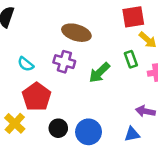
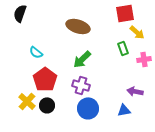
purple cross: (64, 62) -> (81, 85), moved
green arrow: (99, 73) -> (82, 59), moved
black circle: (58, 128) -> (47, 105), moved

